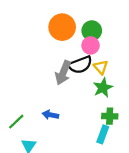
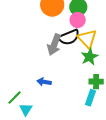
yellow triangle: (101, 67) -> (87, 39), size x1.5
green line: (16, 122) -> (14, 98), moved

